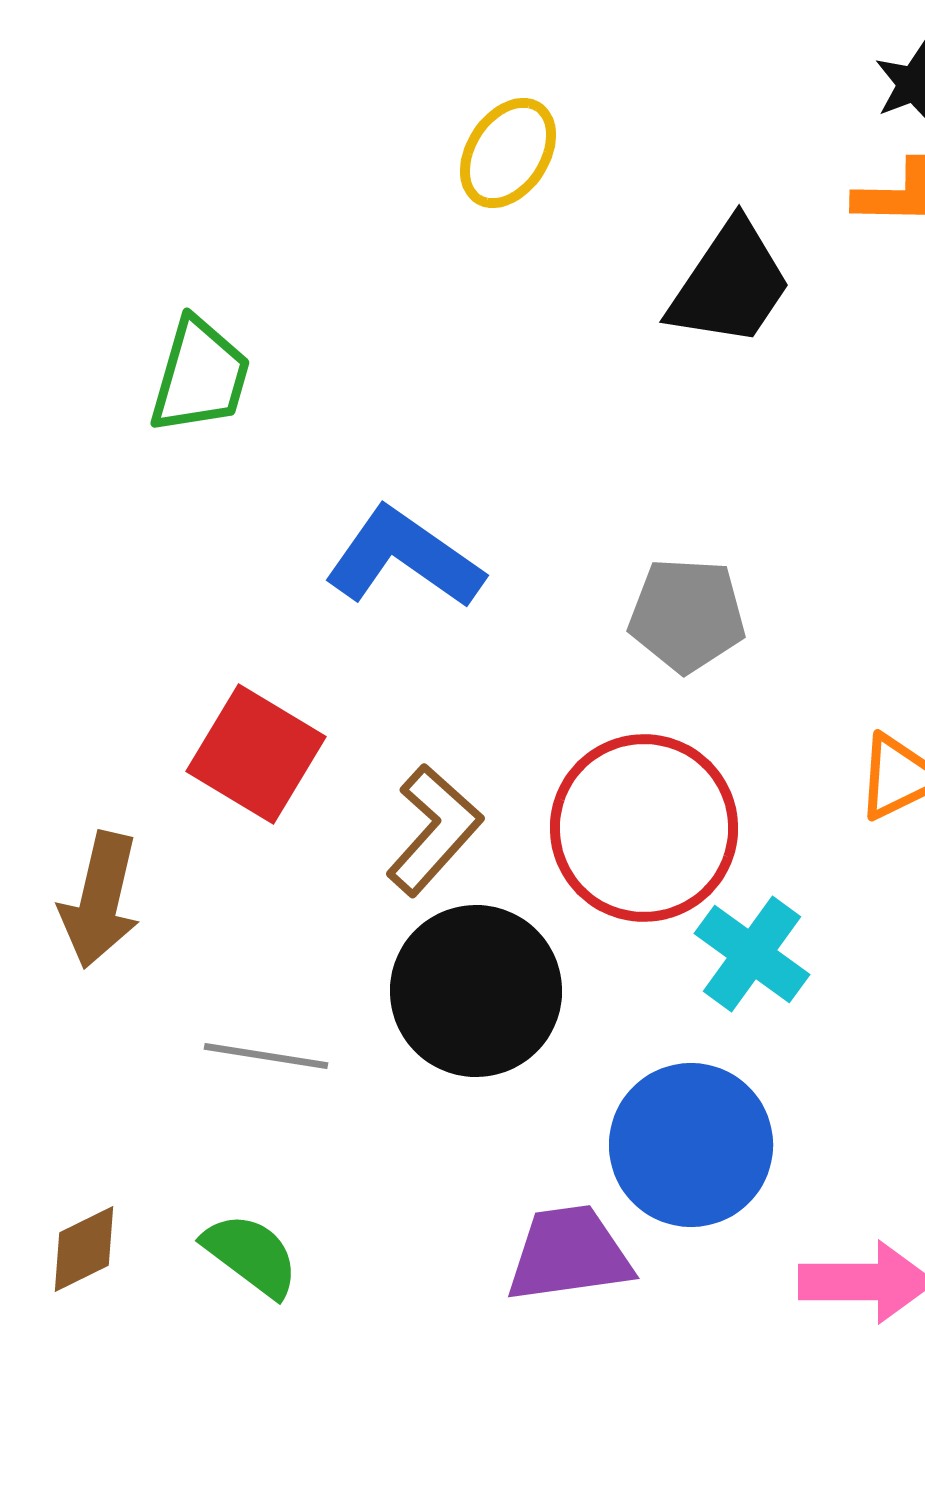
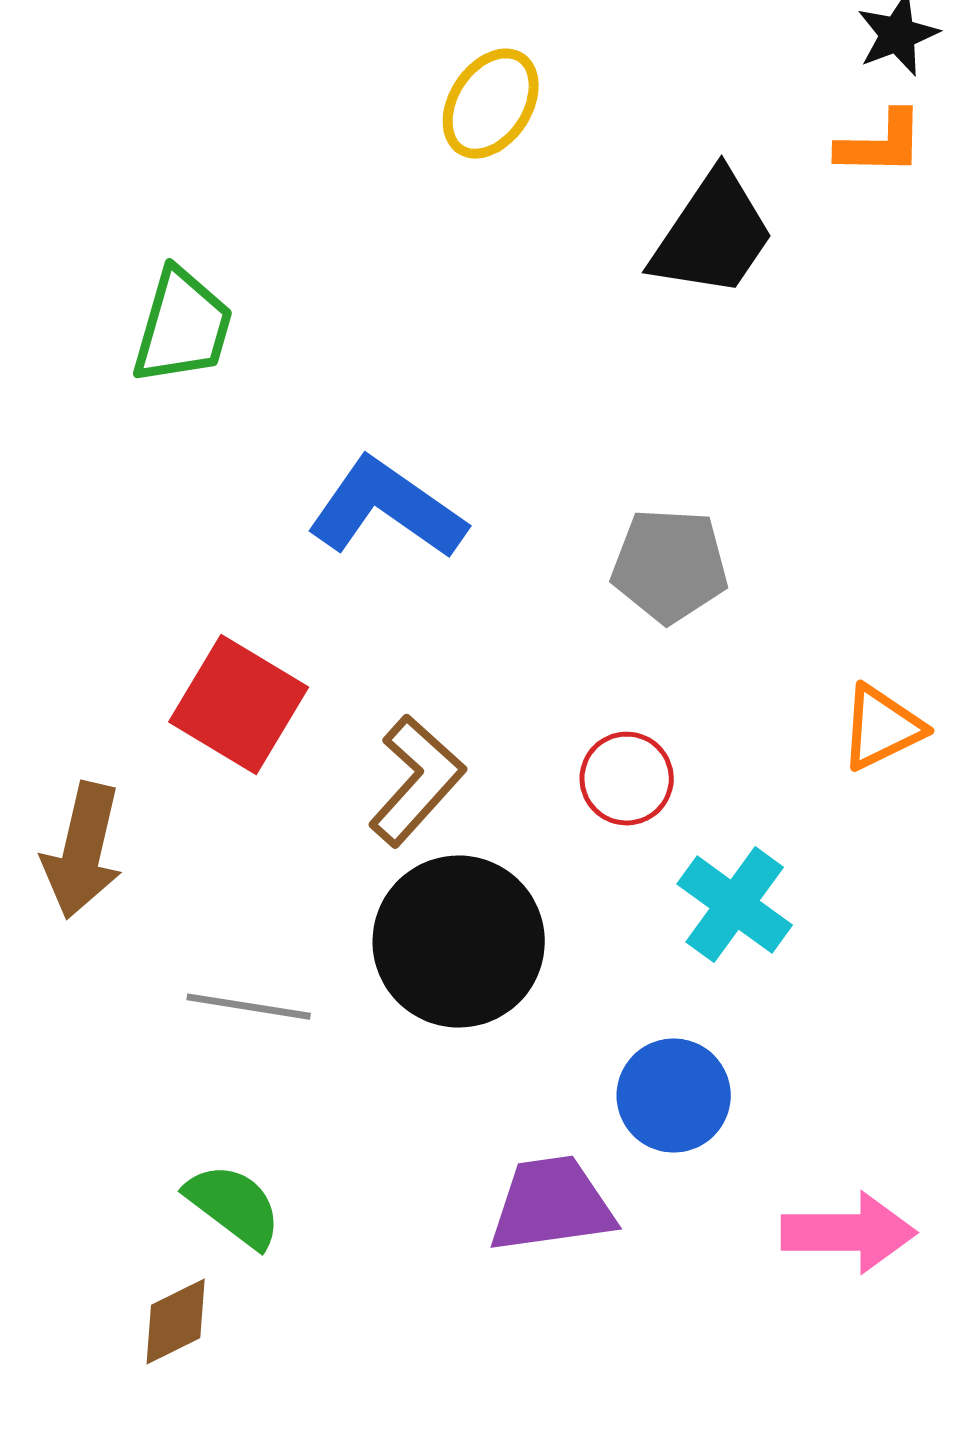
red circle: (644, 828) -> (627, 779), size x0.5
blue circle: (691, 1145) -> (674, 1096), size x0.7
brown diamond: (84, 1249) -> (176, 1322), moved

